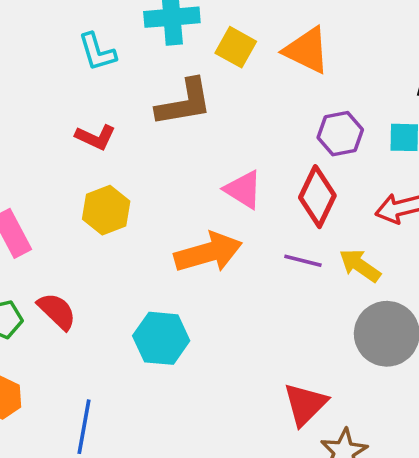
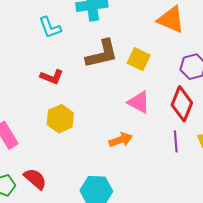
yellow square: (236, 47) -> (139, 59), moved
orange arrow: (208, 253) -> (121, 140), size x0.6
purple line: (303, 261) -> (176, 141), turned 75

